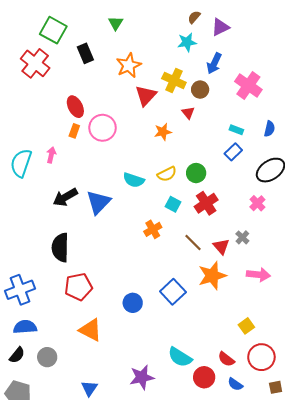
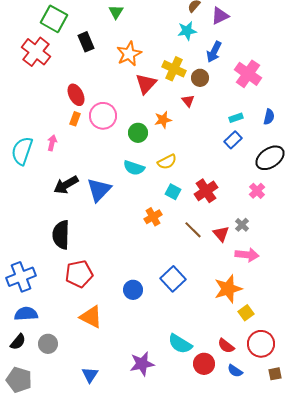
cyan rectangle: (236, 130) -> (236, 118), turned -40
green circle: (196, 173) -> (138, 133), moved
pink arrow: (258, 275) -> (247, 255), moved
orange star: (212, 276) -> (228, 289), moved

